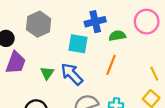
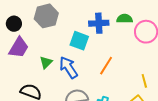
green semicircle: (117, 36) -> (125, 19), moved

